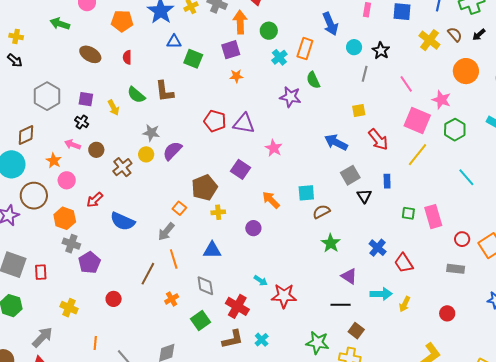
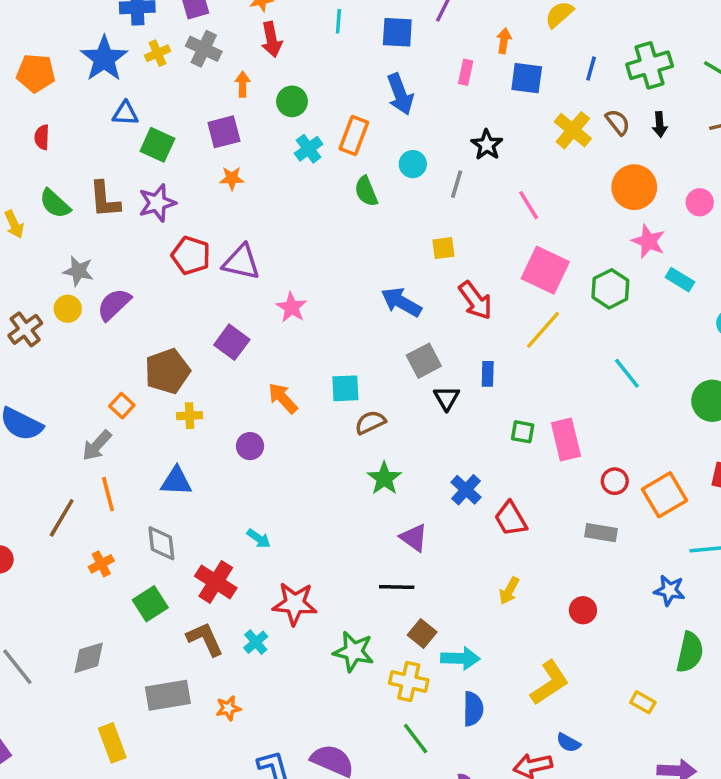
orange arrow: (240, 22) -> (243, 84), size x0.6
black arrow: (479, 35) -> (660, 124), turned -56
cyan circle: (354, 47) -> (413, 164), moved
purple star: (290, 97) -> (157, 203), moved, turned -30
pink star: (441, 100) -> (648, 241), moved
cyan arrow: (381, 294) -> (460, 658), moved
red star: (284, 296) -> (295, 604), moved
brown L-shape: (233, 339) -> (205, 639), turned -105

